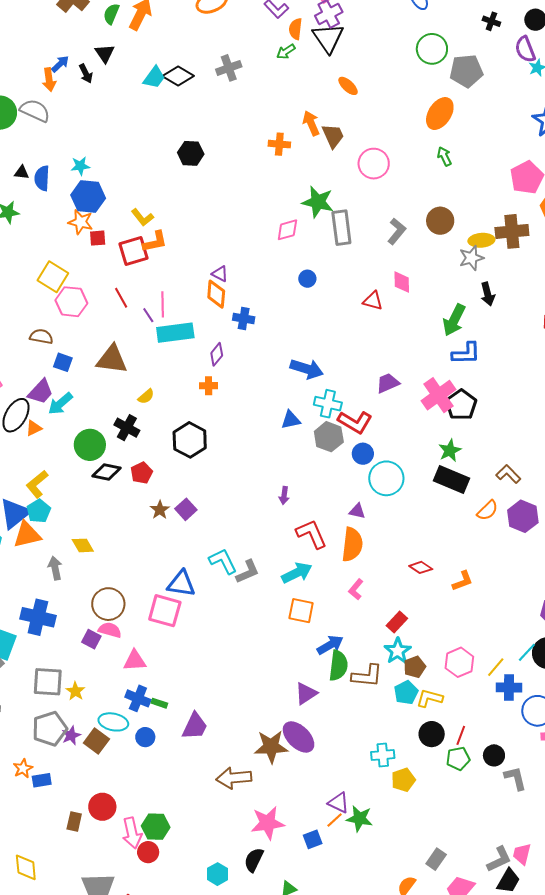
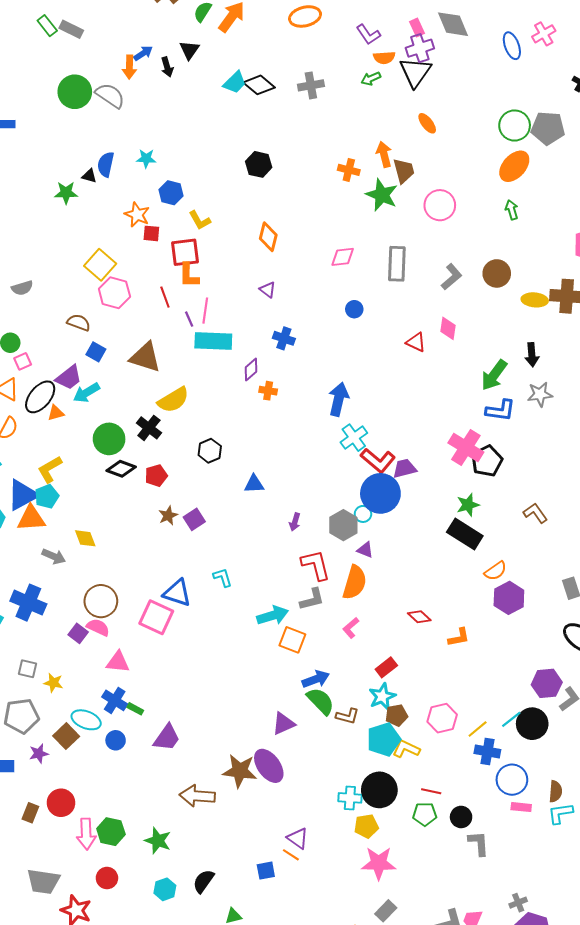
orange semicircle: (296, 29) -> (384, 58), turned -110
green circle: (432, 49) -> (515, 126), moved
black triangle: (22, 172) -> (89, 176), moved
blue hexagon: (88, 197) -> (171, 193), moved, size x0.7
green star: (318, 202) -> (382, 195), moved
orange L-shape: (155, 242) -> (189, 275), moved, turned 92
gray star: (471, 258) -> (540, 394), moved
orange diamond: (216, 294) -> (268, 237), moved
blue arrow: (307, 369) -> (339, 399), turned -104
purple trapezoid: (388, 383) -> (405, 468), moved
orange cross: (209, 386) -> (268, 391), moved
pink cross: (439, 395) -> (466, 447), turned -32
yellow semicircle: (146, 396) -> (173, 400), size x1.8
cyan cross: (328, 404) -> (354, 438), turned 32
blue triangle: (291, 420) -> (254, 484), moved
gray hexagon: (329, 437) -> (343, 525), moved
black hexagon: (190, 440) -> (210, 451), size x0.7
blue circle: (363, 454) -> (380, 493), size x1.8
brown L-shape: (508, 474) -> (535, 513), moved
cyan circle: (386, 478) -> (363, 514), moved, size x0.5
purple hexagon: (523, 516) -> (509, 598), moved
cyan L-shape: (223, 561) -> (223, 577), size x0.7
gray arrow: (55, 568) -> (54, 556), turned 115
gray L-shape: (248, 572) -> (312, 599), moved
cyan arrow: (297, 573) -> (273, 615), moved
green semicircle: (338, 666) -> (321, 701), turned -60
brown L-shape: (367, 676) -> (347, 716), size x0.7
gray square: (48, 682) -> (27, 669), size x0.6
yellow star: (75, 691) -> (53, 683), turned -30
cyan pentagon: (406, 693) -> (384, 739), size x1.4
black circle: (432, 734) -> (379, 790), moved, size x1.4
purple star: (71, 735) -> (39, 753), moved
red line: (461, 735) -> (431, 791), turned 72
green star: (359, 819) -> (158, 841), moved
orange line: (335, 820) -> (291, 855), turned 66
pink star: (268, 823) -> (379, 863), moved
red circle: (148, 852) -> (107, 878), moved

